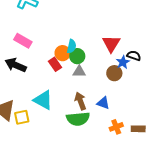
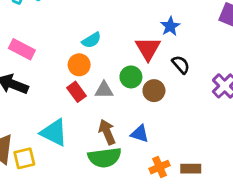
cyan semicircle: (72, 46) -> (91, 40), moved, turned 48
green circle: (77, 56) -> (131, 77), moved
black semicircle: (134, 56) -> (181, 65), turned 32
blue star: (123, 62) -> (170, 26), moved
red rectangle: (55, 64) -> (77, 92), moved

